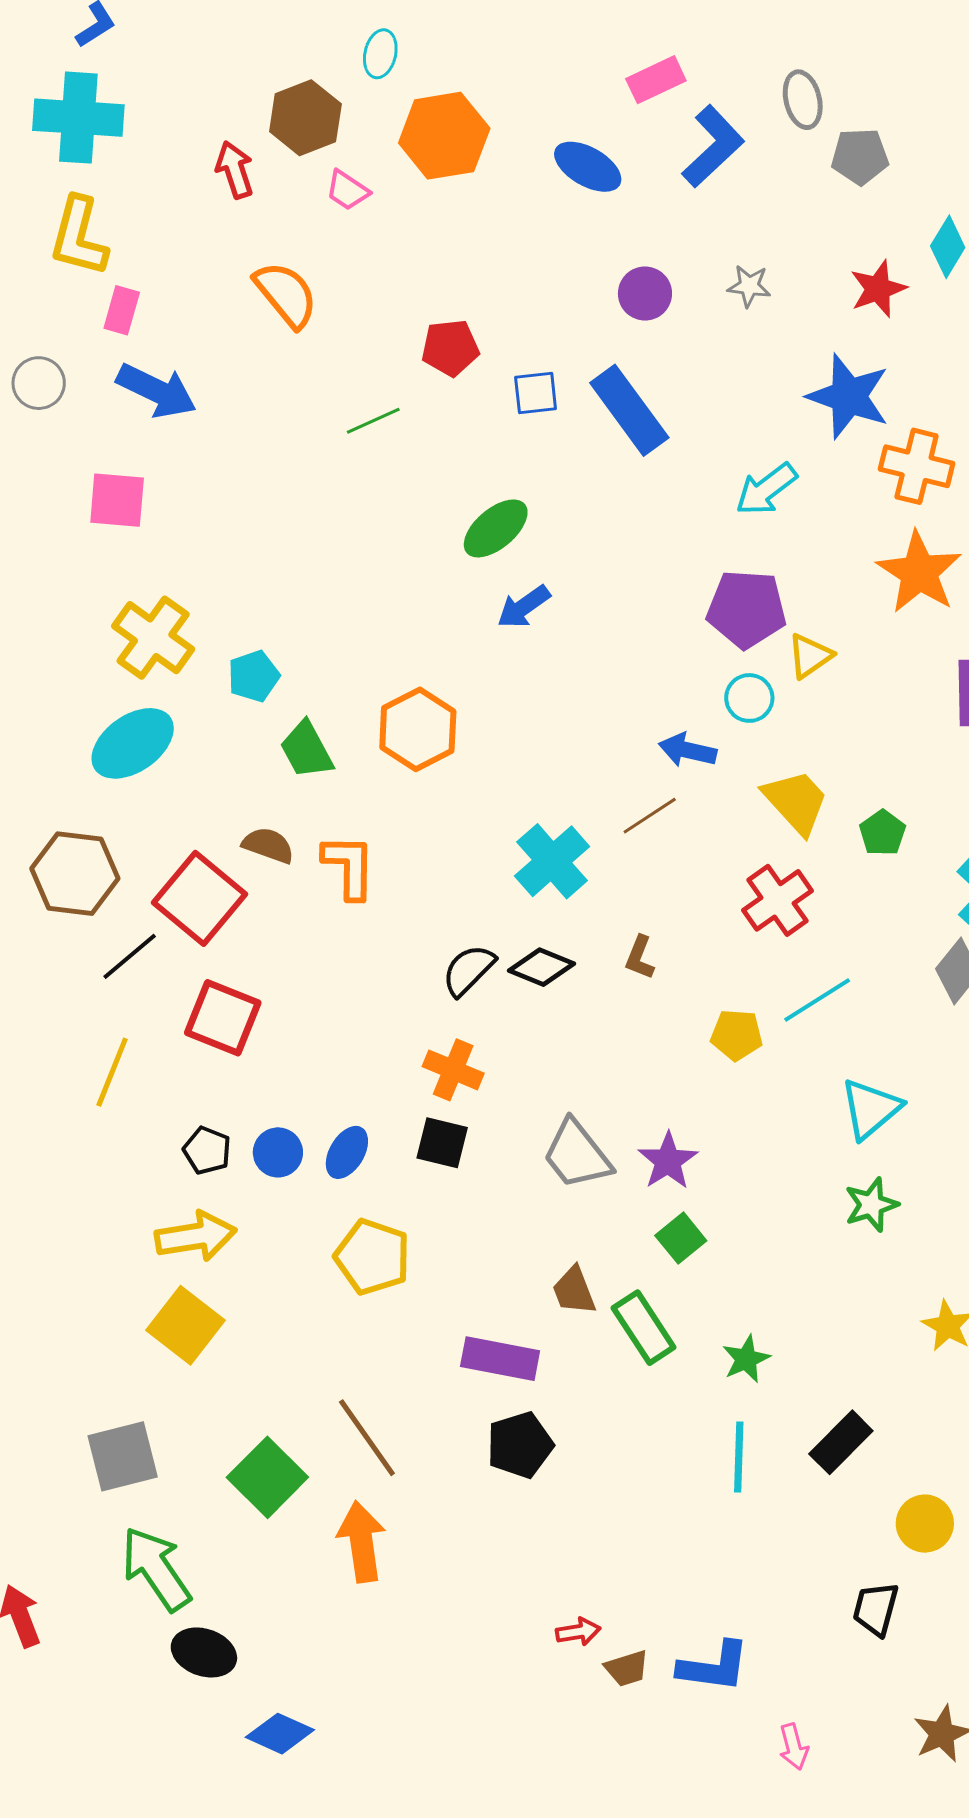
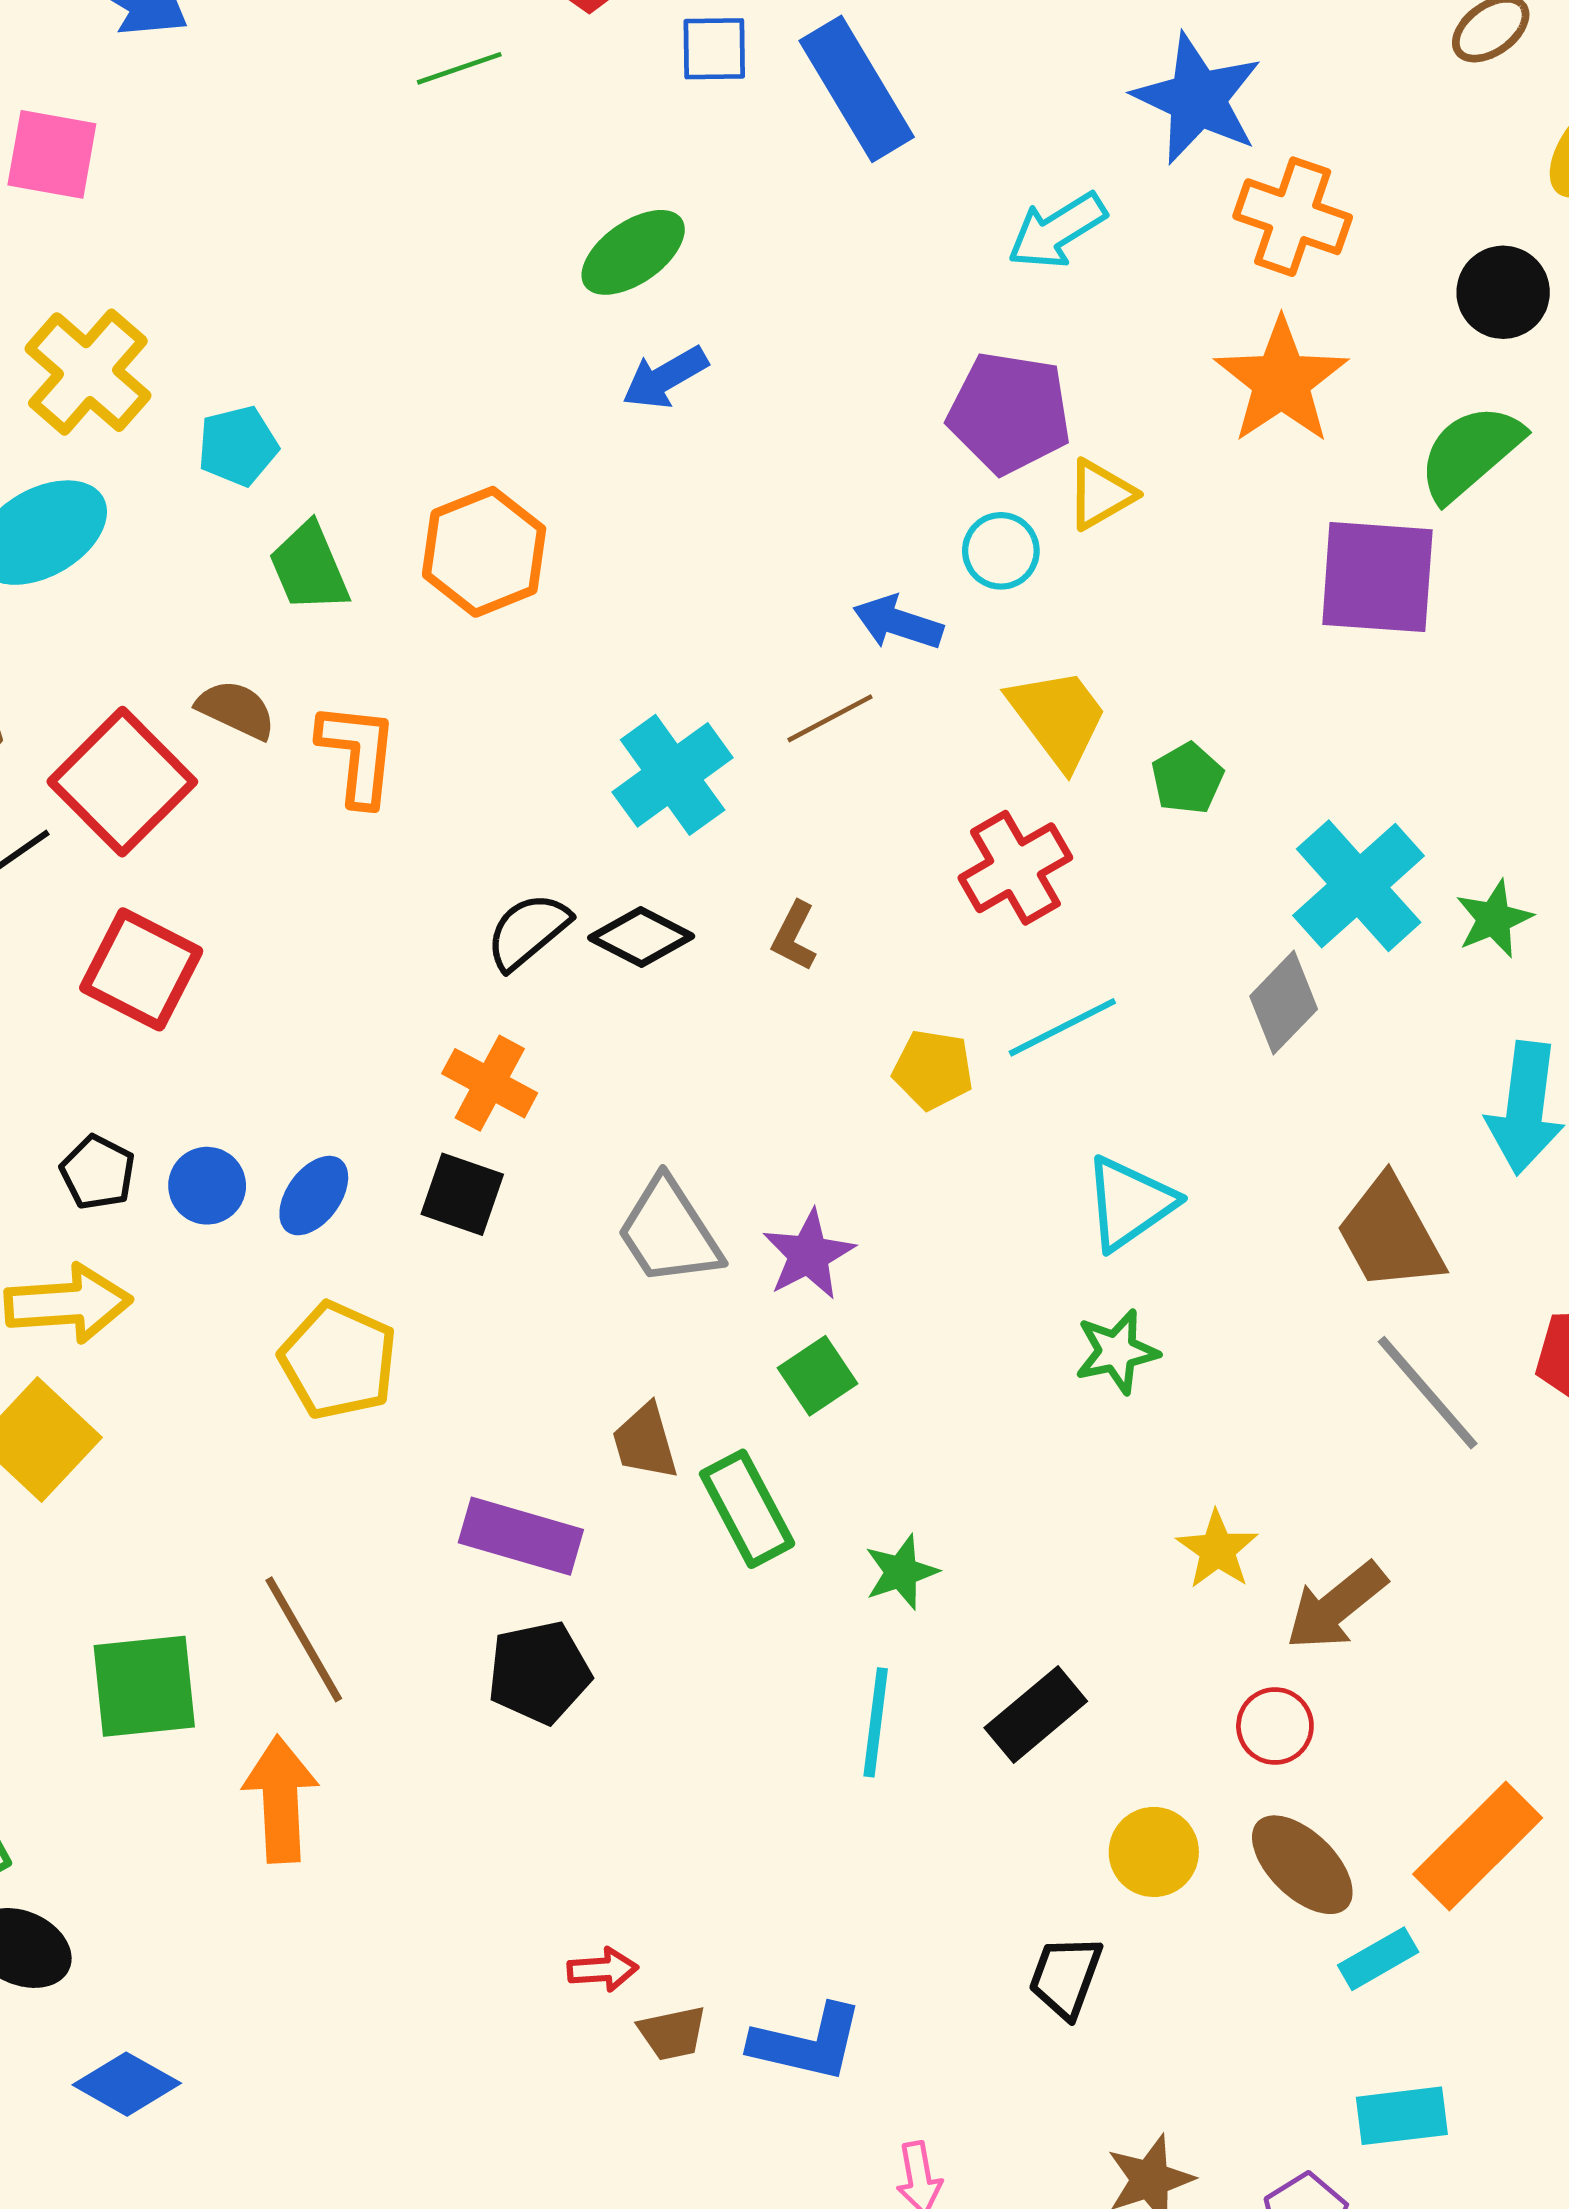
green square: (267, 1477) -> (144, 1686), turned 34

